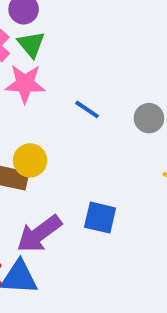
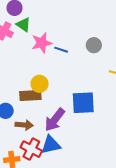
pink star: (25, 84) -> (42, 43), moved
blue square: (100, 218) -> (83, 103), size x1.4

